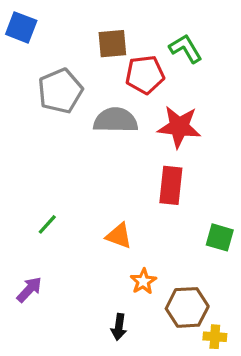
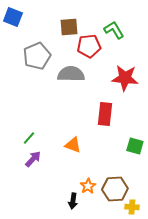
red star: (179, 127) -> (125, 78), moved
orange star: (143, 281) -> (88, 186), moved
purple arrow: (29, 290) -> (33, 159), moved

